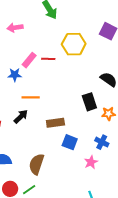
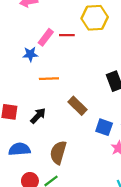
black arrow: (21, 117) -> (38, 116), moved
brown rectangle: (55, 123) -> (77, 106), turned 54
blue square: (70, 142) -> (104, 127), moved

